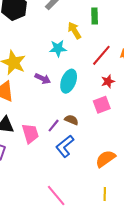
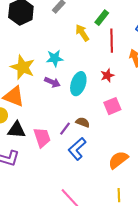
green rectangle: (95, 16) -> (102, 18), turned 42
cyan star: (58, 48) -> (55, 58), moved
red line: (101, 55) -> (112, 41), moved, turned -40
red star: (108, 81) -> (107, 75), moved

